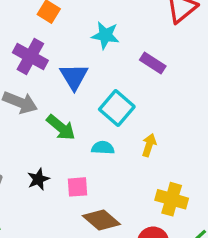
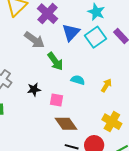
cyan square: (117, 108) -> (95, 37), moved

